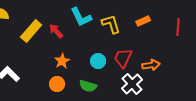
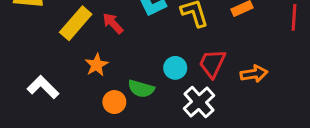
orange star: (62, 61) -> (97, 65), moved
white cross: (132, 84) -> (199, 102), moved
green semicircle: (88, 86) -> (141, 89), moved

